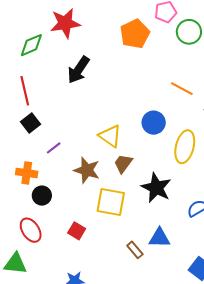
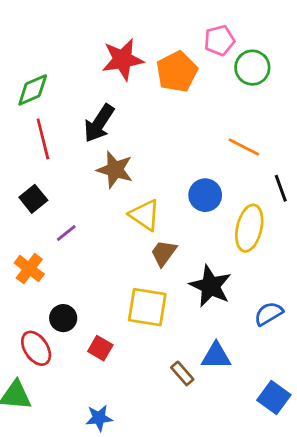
red star: (65, 23) -> (123, 59), moved
red line: (25, 91) -> (43, 139), moved
brown star: (87, 170) -> (115, 170), moved
orange cross: (27, 173) -> (29, 269), turned 30
black circle: (42, 196) -> (63, 318), moved

